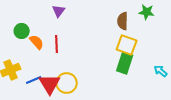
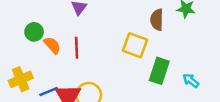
yellow square: (127, 45) -> (135, 45), moved
cyan arrow: (161, 71) -> (191, 81), moved

